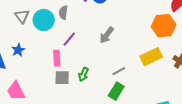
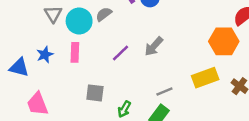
gray semicircle: (63, 13) -> (104, 14), turned 40
purple line: (69, 39) -> (120, 53), moved
pink rectangle: (57, 58) -> (75, 52), moved
green arrow: (83, 74) -> (124, 109), moved

